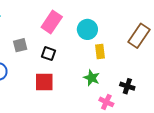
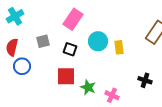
cyan circle: (87, 29) -> (98, 41), moved
green star: (92, 78) -> (88, 87), moved
pink cross: (106, 102) -> (112, 95), moved

